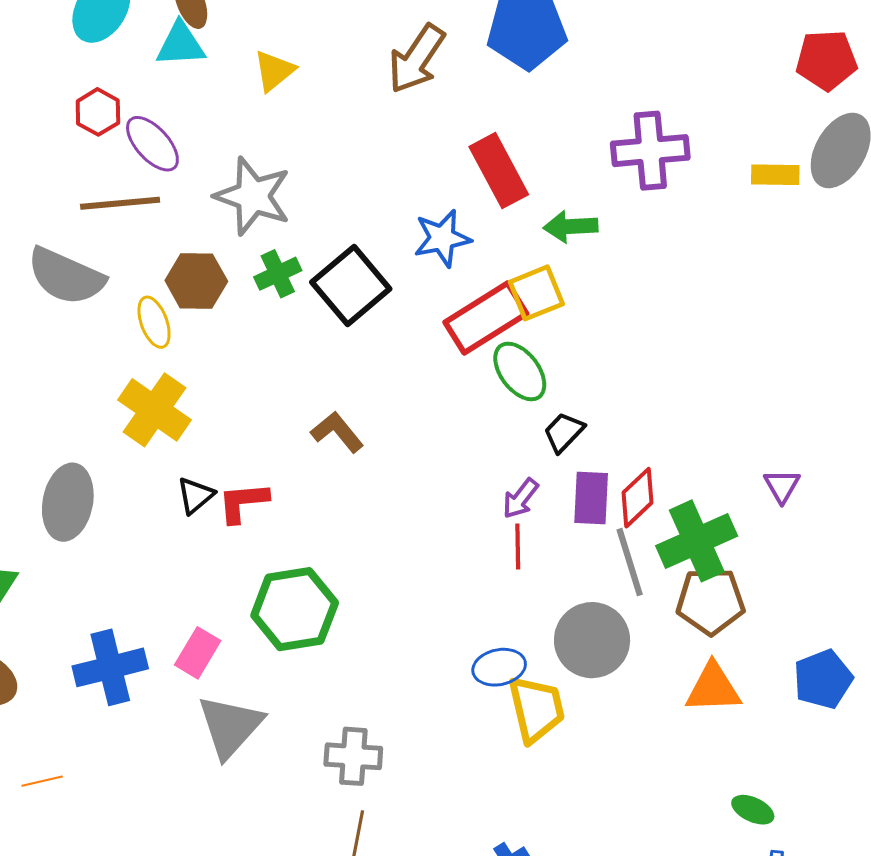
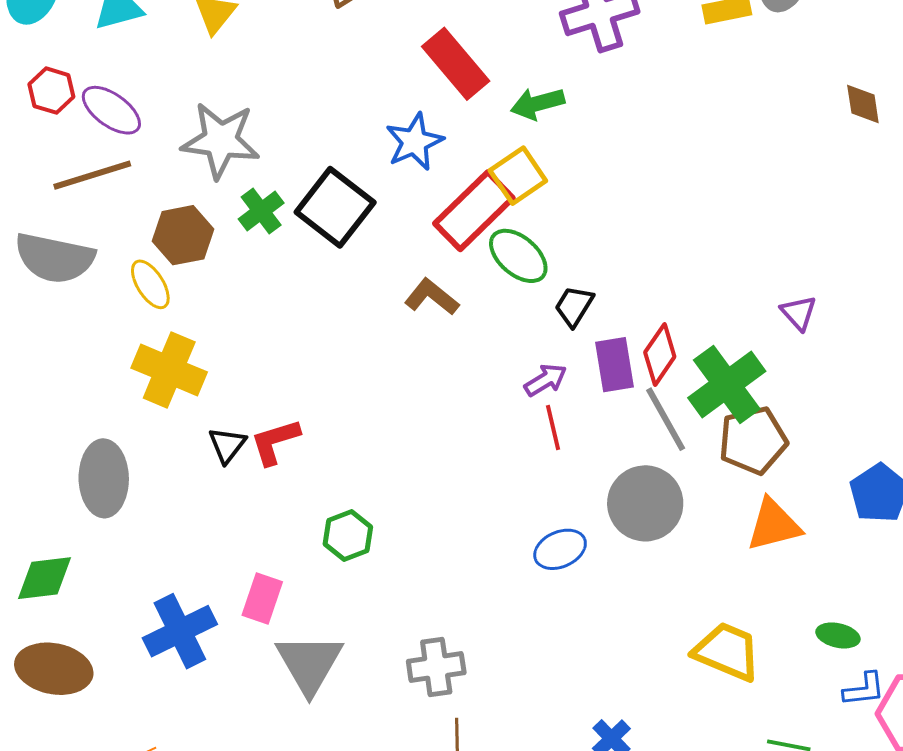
brown L-shape: (337, 432) -> (432, 297), moved
purple arrow: (521, 499) -> (546, 380), turned -147
green hexagon: (295, 609) -> (348, 535), size x0.6
yellow trapezoid: (536, 709) -> (727, 652), moved, turned -42

